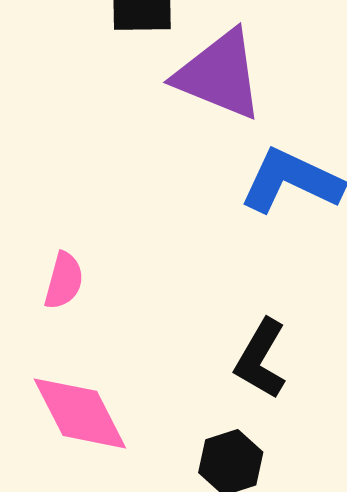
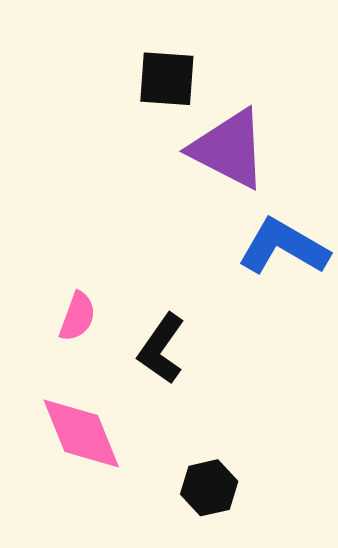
black L-shape: (261, 359) -> (161, 349), moved

